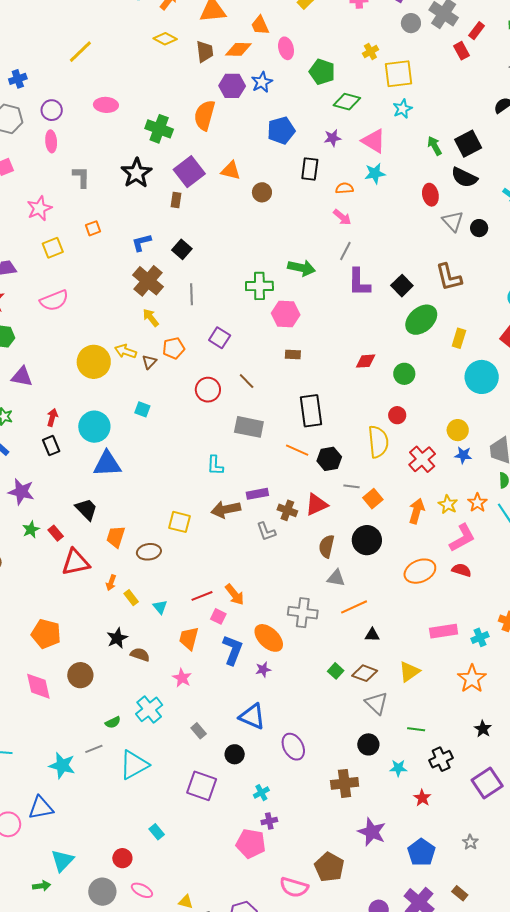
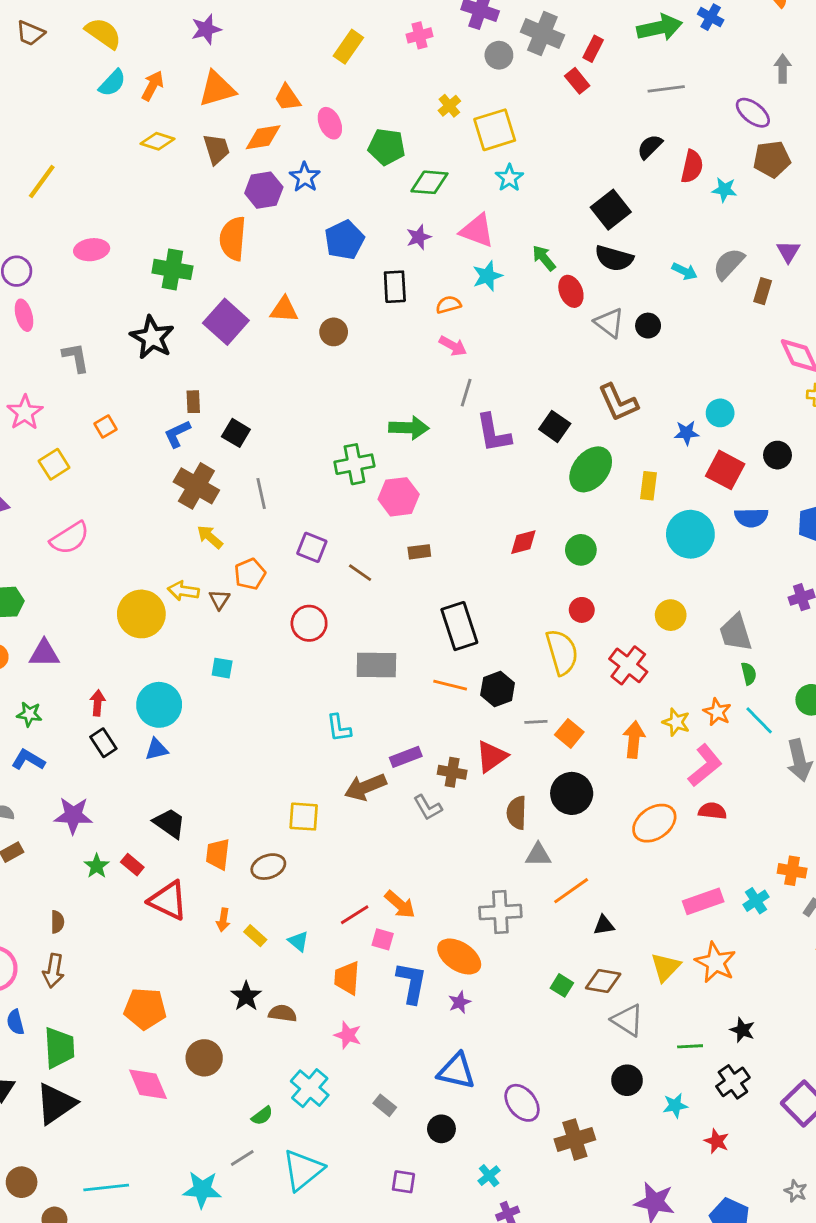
green arrow: (435, 146) -> (544, 258), moved
brown rectangle: (176, 200) -> (193, 402), moved
brown line: (247, 381) -> (360, 573), moved
blue star: (463, 455) -> (687, 433), moved
blue triangle: (107, 464) -> (157, 749), moved, size x0.6
red triangle: (76, 562) -> (168, 900), turned 48
orange star: (472, 679) -> (715, 962), moved
black star: (483, 729) -> (742, 1030), moved
brown cross: (345, 783) -> (575, 1139), moved
purple square: (202, 786) -> (403, 1182), size x0.6

